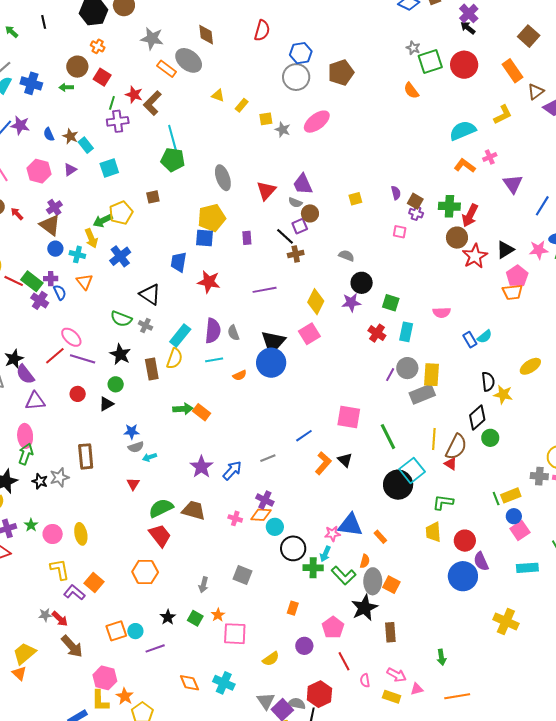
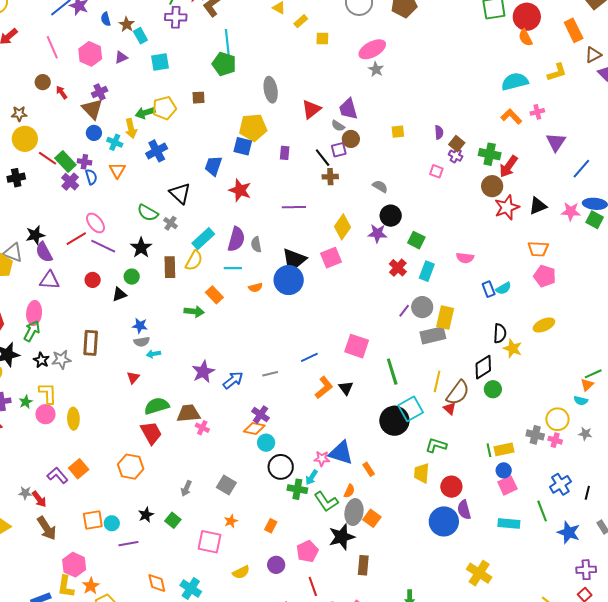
orange semicircle: (411, 91) -> (525, 38), moved
gray star: (283, 130) -> (376, 69), moved
pink pentagon: (517, 276) -> (545, 276), moved, turned -30
orange rectangle: (202, 412) -> (214, 295), moved
brown trapezoid: (194, 510) -> (189, 413), turned -30
pink cross: (235, 518) -> (202, 428), moved
yellow L-shape: (60, 569) -> (48, 393), moved
orange star: (218, 615) -> (231, 521), moved

